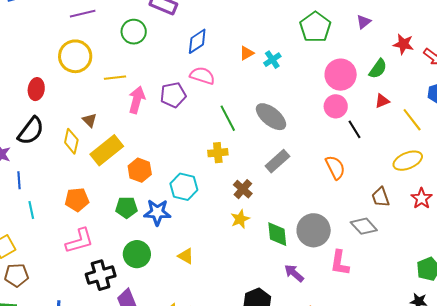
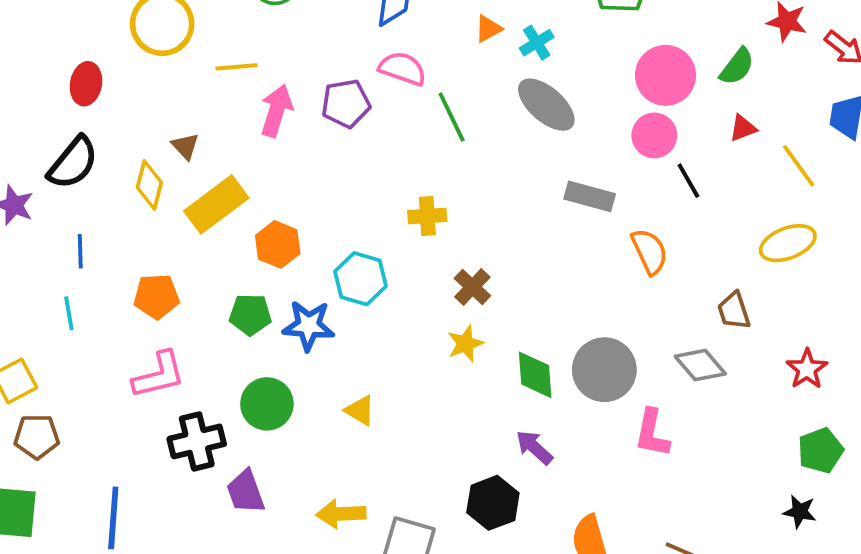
gray ellipse: (271, 117) -> (546, 105), moved
green line: (228, 118) -> (452, 117), moved
gray rectangle: (277, 161) -> (590, 196), moved, turned 55
blue line: (19, 180) -> (80, 251), moved
red star: (422, 198) -> (807, 369), moved
purple arrow: (294, 273) -> (534, 447), moved

